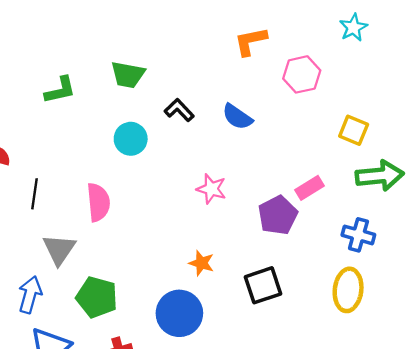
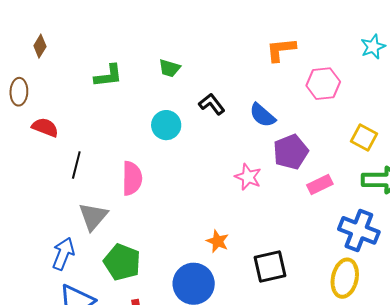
green trapezoid: (128, 75) -> (169, 68), size x0.7
pink star: (211, 189) -> (248, 177), moved
purple pentagon: (278, 215) -> (291, 152), moved
blue cross: (358, 235) -> (359, 230), size x1.4

